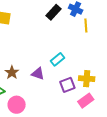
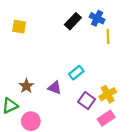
yellow cross: (87, 79) -> (108, 94), turned -35
purple square: (67, 85) -> (87, 101), turned -35

